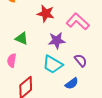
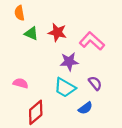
green triangle: (22, 38) -> (31, 33), moved
pink semicircle: (12, 60) -> (21, 83), turned 96

